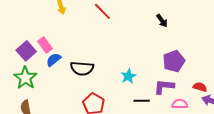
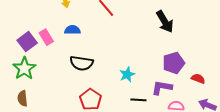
black arrow: (162, 21) -> (165, 22), size x1.6
blue semicircle: (54, 60) -> (72, 30), moved, turned 35
red semicircle: (200, 87) -> (198, 79), moved

